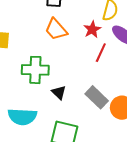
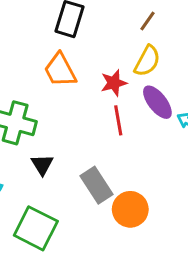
red line: (101, 53) -> (118, 120), turned -48

